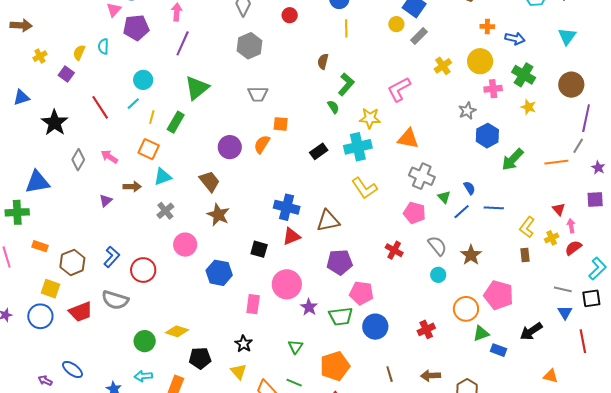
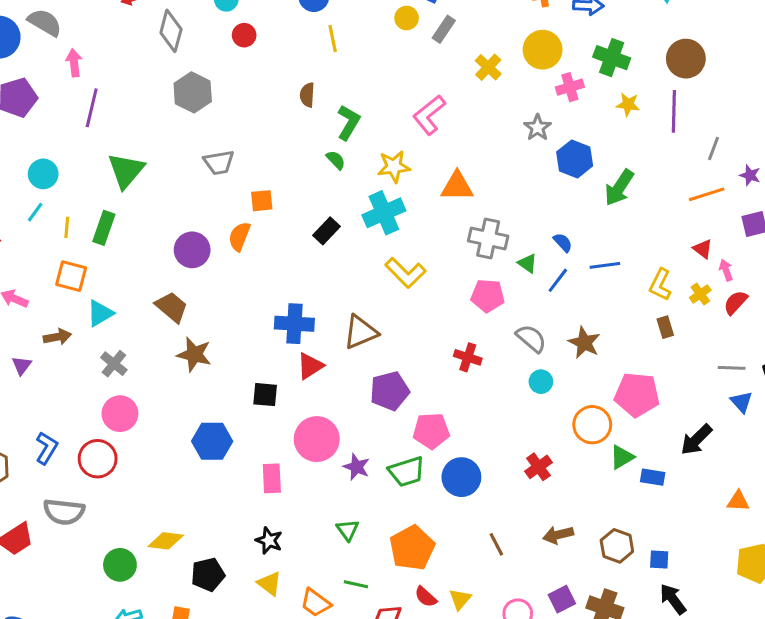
purple line: (586, 118) -> (674, 111), moved
orange line: (556, 162) -> (707, 194), moved
pink circle: (185, 245) -> (120, 414), moved

